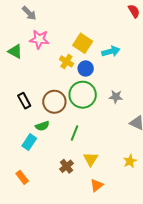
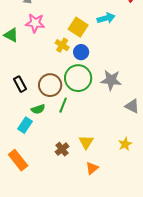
cyan arrow: (111, 51) -> (106, 18), moved
gray star: (116, 97) -> (111, 80), size x1.5
green line: (75, 133) -> (63, 105), moved
orange rectangle: (22, 177) -> (18, 160), size x1.5

